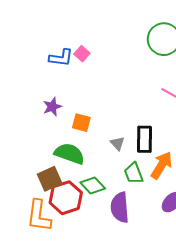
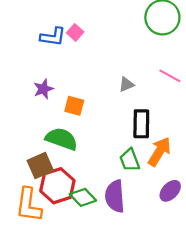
gray triangle: (117, 143) -> (126, 84), moved, turned 49
green diamond: (93, 186) -> (83, 197), moved

